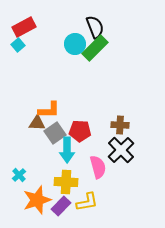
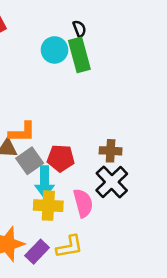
black semicircle: (95, 27) -> (79, 29), size x0.6
green rectangle: (95, 48) -> (79, 55), turned -60
yellow cross: (66, 182) -> (48, 206), moved

